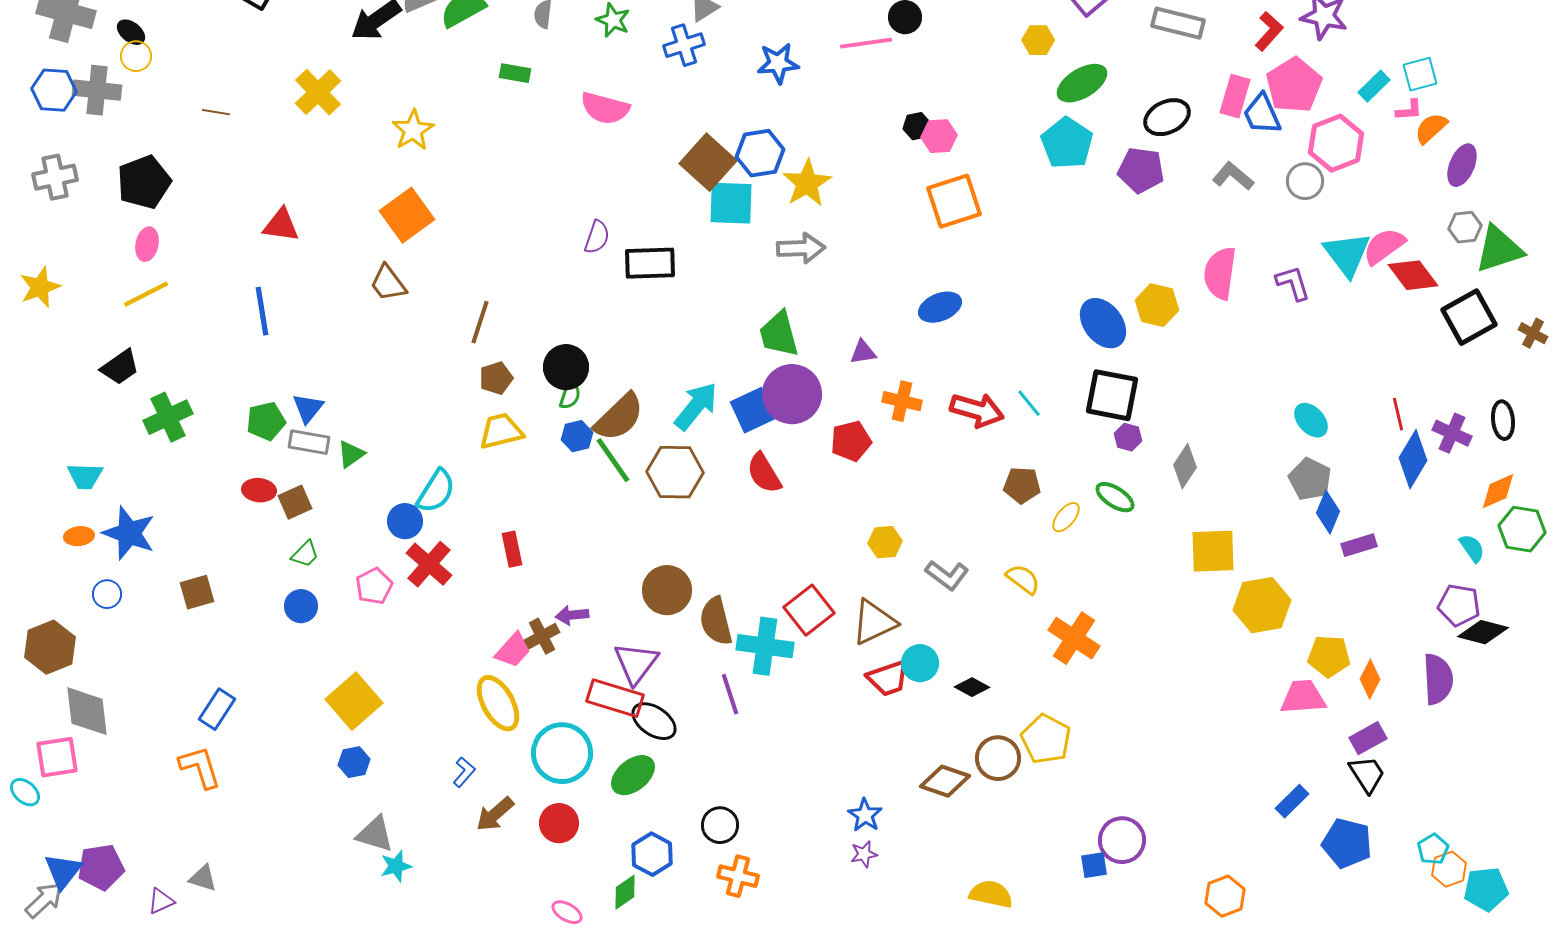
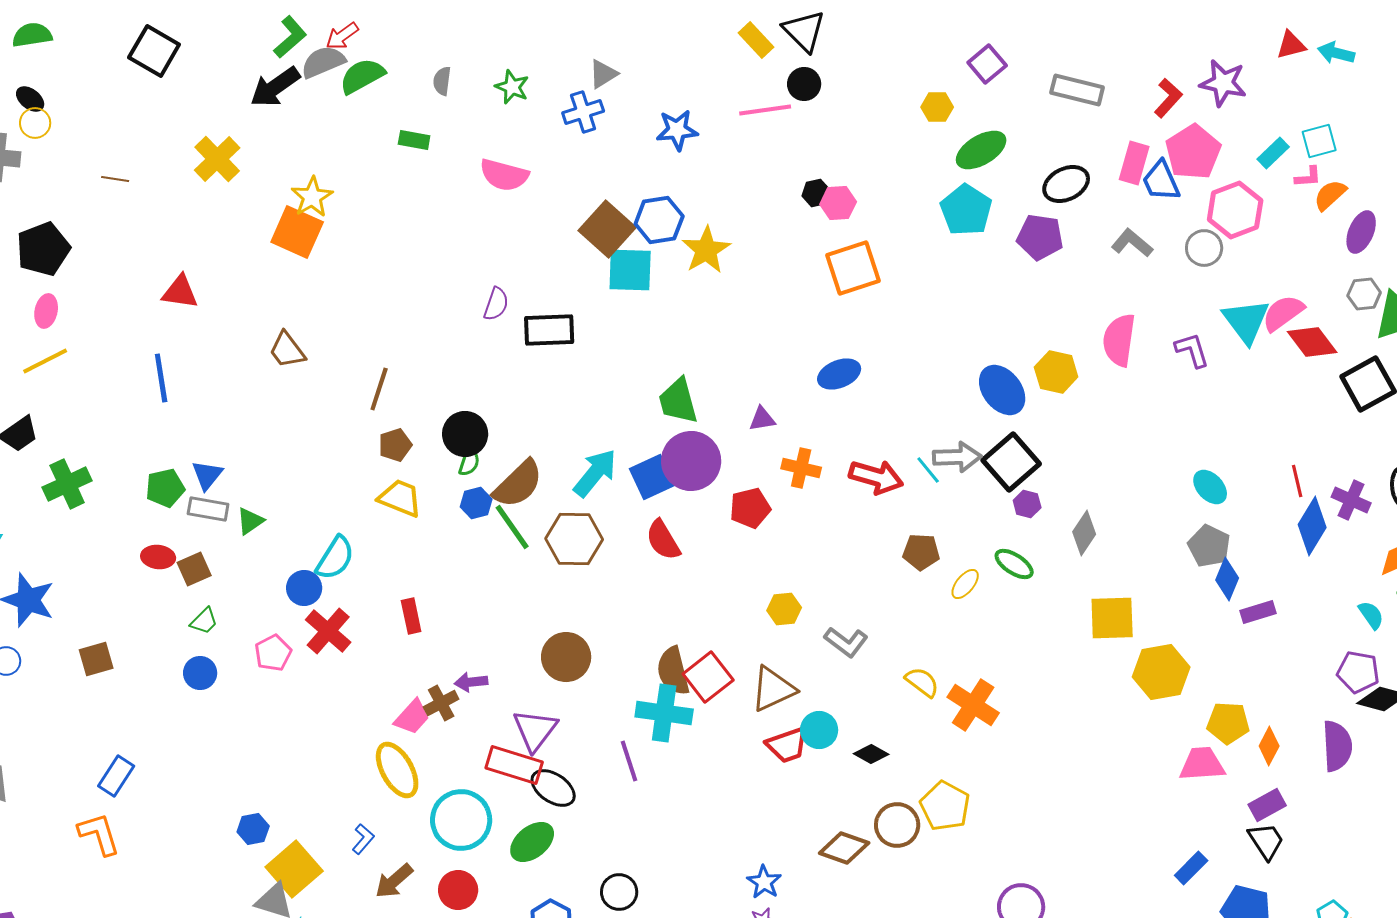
orange square: (407, 215) -> (297, 232), moved, turned -30
gray arrow: (801, 248) -> (957, 457), moved
black square: (1112, 395) -> (1011, 462), turned 38
yellow trapezoid: (501, 431) -> (400, 498), turned 36
yellow semicircle: (1023, 579) -> (922, 682), moved
brown semicircle: (716, 621) -> (673, 671), moved
yellow square: (354, 701) -> (294, 869), moved

